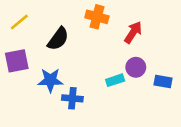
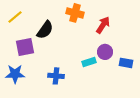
purple square: (17, 61) -> (25, 47), moved
blue star: (50, 80) -> (15, 74), moved

